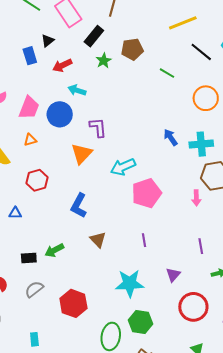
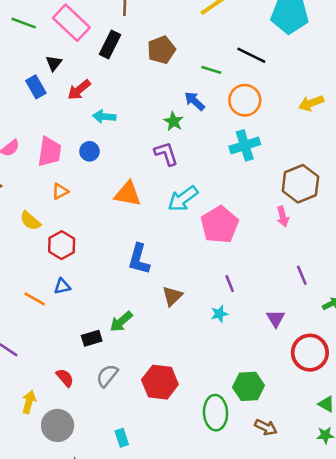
black line: (201, 52) -> (251, 55), moved
green star: (104, 61) -> (174, 121), moved
orange circle: (206, 98) -> (245, 100), moved
blue circle: (60, 114) -> (89, 151), size x0.6
purple L-shape: (98, 127) -> (166, 154), moved
blue arrow: (171, 137) -> (195, 101), moved
cyan cross: (201, 144) -> (245, 145), moved
orange triangle: (82, 154) -> (128, 194), turned -50
red hexagon: (37, 180) -> (62, 245), moved
brown triangle: (98, 240) -> (172, 296), turned 42
cyan star: (130, 283) -> (219, 314), moved, size x0.5

